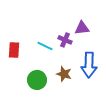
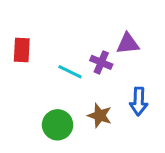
red rectangle: (14, 50) -> (22, 50), moved
blue arrow: (89, 65) -> (139, 101), size x0.7

